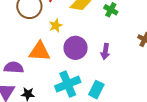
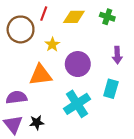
purple arrow: (105, 51) -> (117, 55), moved
cyan rectangle: (96, 90) -> (111, 89), moved

